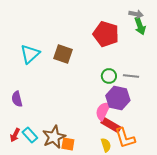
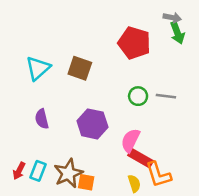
purple hexagon: (118, 98) -> (92, 124), moved
purple semicircle: (17, 99) -> (42, 119), moved
cyan rectangle: (30, 135) -> (38, 171), turned 63

